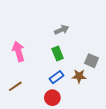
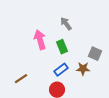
gray arrow: (62, 30) -> (66, 24), turned -104
pink arrow: (18, 51) -> (40, 40), moved

